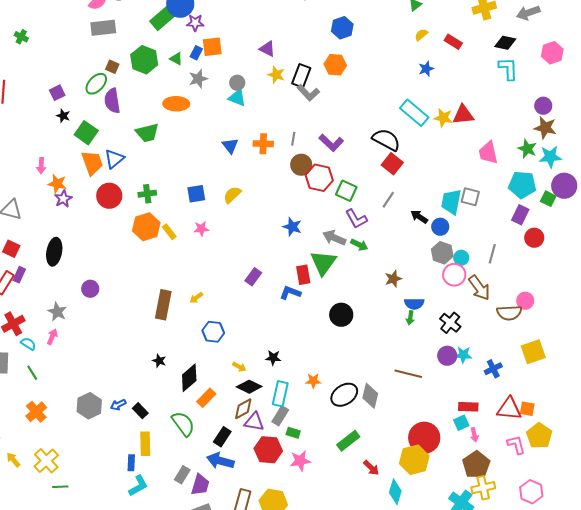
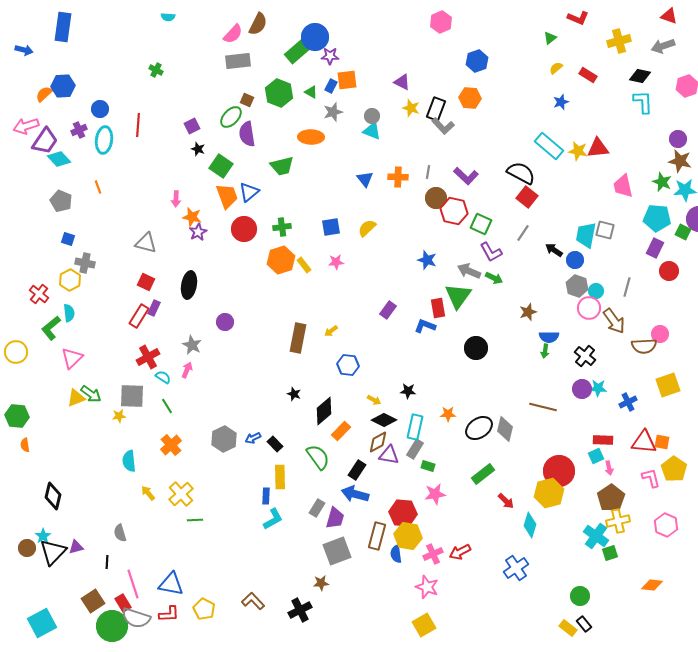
red hexagon: (268, 450) -> (403, 513), moved

